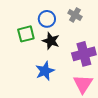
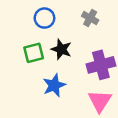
blue circle: (47, 19) -> (44, 18), moved
green square: (26, 34) -> (34, 53), moved

